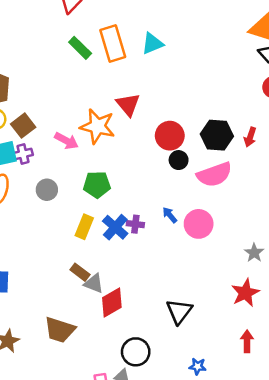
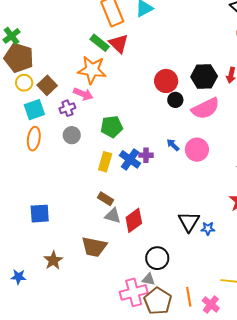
green rectangle: (80, 48) -> (100, 43), moved
red triangle: (128, 104) -> (119, 44), moved
orange star: (97, 126) -> (92, 70), moved
purple cross: (23, 154) -> (67, 108), moved
gray triangle: (94, 283) -> (113, 216), moved
blue star: (198, 366) -> (208, 228), moved

